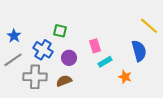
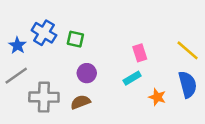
yellow line: (149, 26) -> (188, 50), moved
pink rectangle: (95, 46) -> (140, 53), moved
blue cross: (43, 50) -> (44, 33), moved
blue semicircle: (139, 51) -> (188, 84), moved

